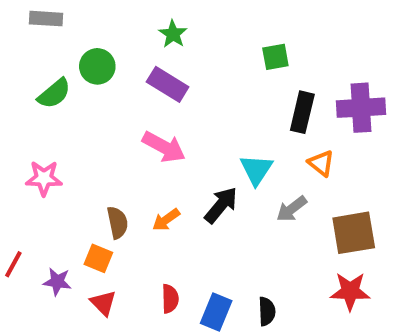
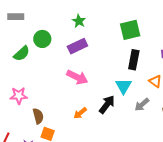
green square: (275, 57) -> (130, 30), size x1.5
purple rectangle: (168, 84) -> (77, 46), turned -54
black rectangle: (302, 112) -> (134, 60), moved
brown semicircle: (117, 223) -> (38, 116), moved

